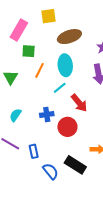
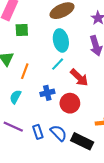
orange line: (40, 70) -> (25, 71), moved
blue semicircle: (51, 171) -> (58, 133), moved

